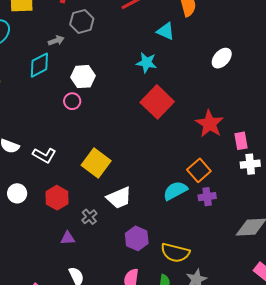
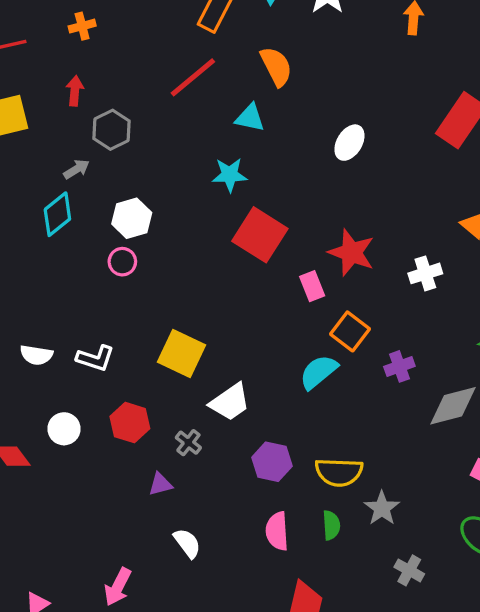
pink rectangle: (241, 141) -> (312, 286), moved
white cross: (250, 164) -> (425, 273), moved
purple cross: (207, 197) -> (399, 366), moved

